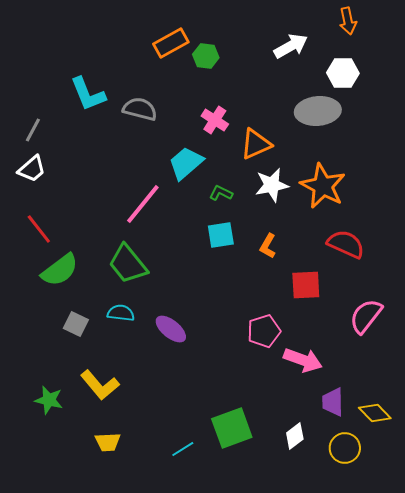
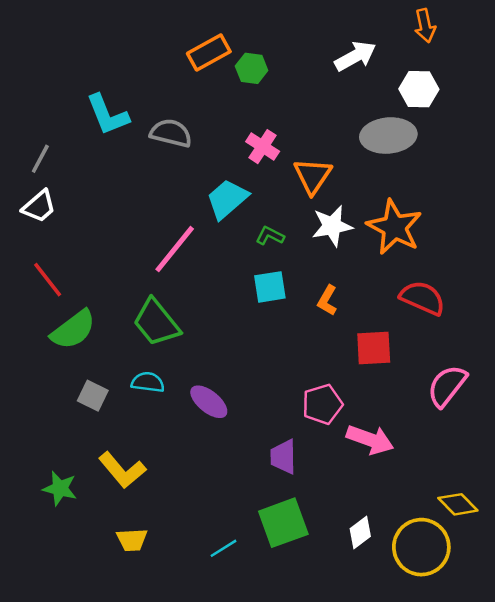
orange triangle: (256, 144) -> (313, 176), turned -32
purple trapezoid: (333, 402) -> (283, 457), moved
yellow circle: (345, 448) -> (421, 547), size x1.5

